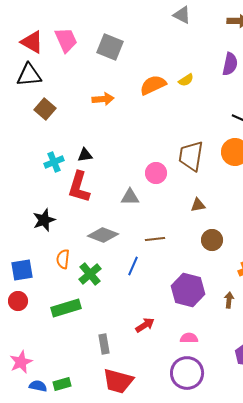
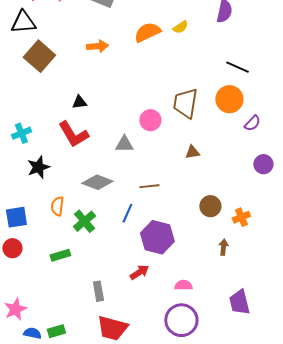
brown square: (45, 109) -> (39, 56), size x1.4
cyan cross: (54, 162) -> (21, 133), moved
red L-shape: (79, 187) -> (73, 134), turned -48
brown circle: (212, 240) -> (210, 206), moved
purple hexagon: (188, 290) -> (157, 237), moved
green rectangle: (66, 308) -> (60, 255), size x0.7

